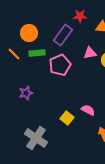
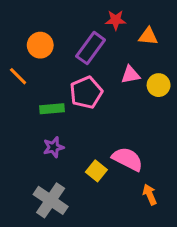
green rectangle: (37, 53) -> (52, 109), moved
purple star: (26, 93) -> (54, 147), moved
pink semicircle: (88, 110) -> (127, 159), size x1.5

